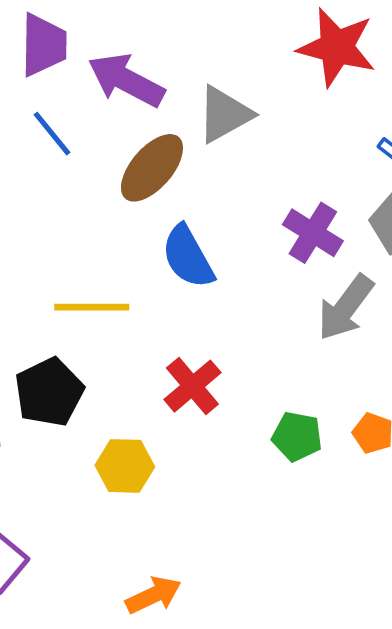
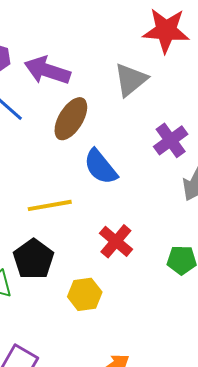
gray triangle: (224, 114) -> (131, 80), moved
purple cross: (313, 233) -> (171, 140), turned 32

